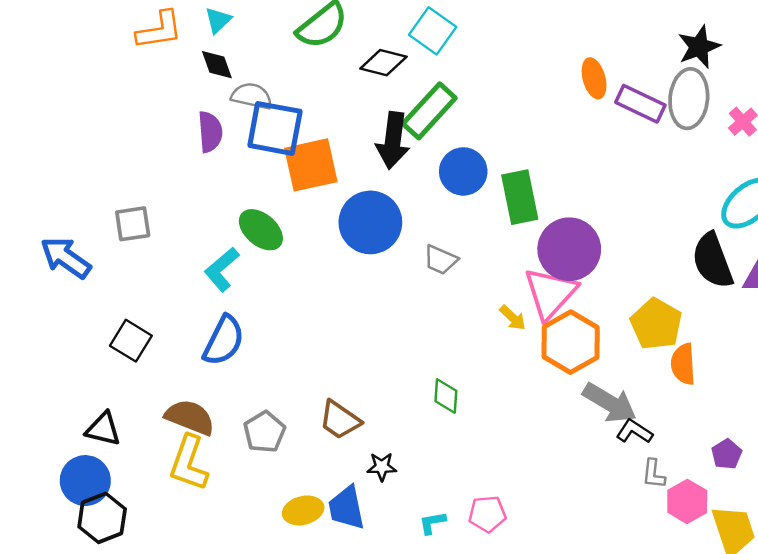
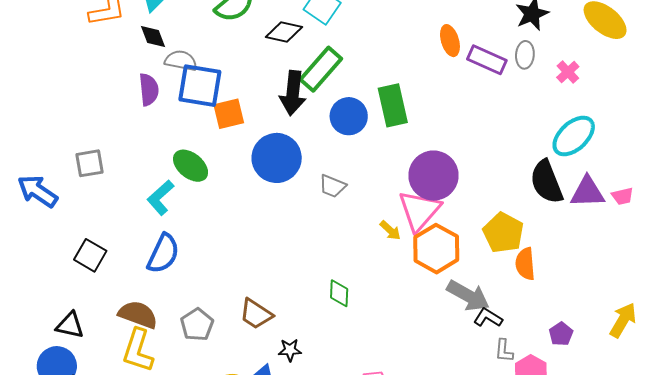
gray ellipse: (689, 99) -> (525, 55), size x0.6
orange square: (311, 165) -> (229, 114), size x0.7
green rectangle: (520, 197) -> (393, 105), moved

